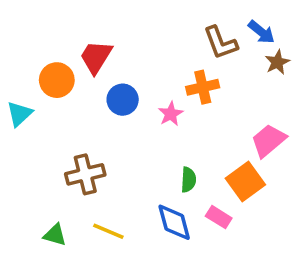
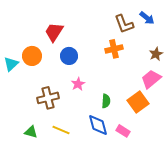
brown star: (277, 62) -> (156, 54), moved
orange circle: (57, 80) -> (32, 56), moved
pink star: (171, 114) -> (78, 84), moved
pink rectangle: (219, 217) -> (123, 131), moved

